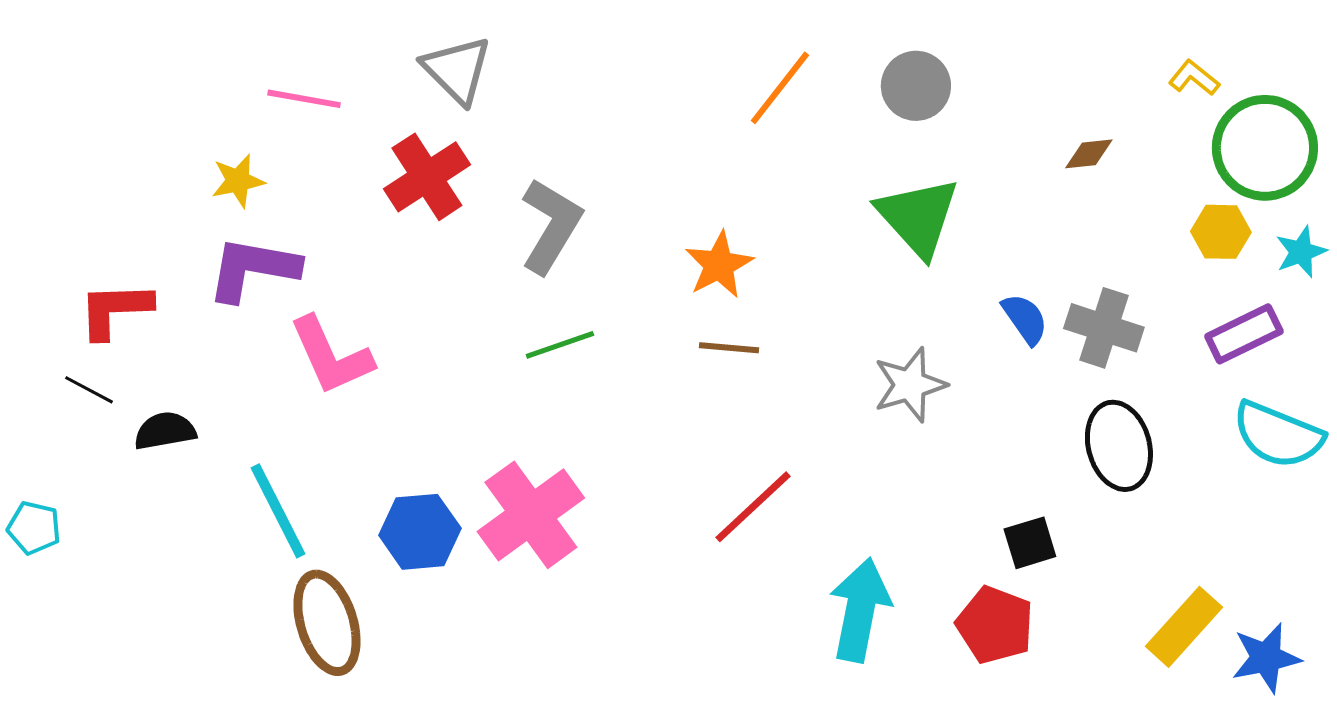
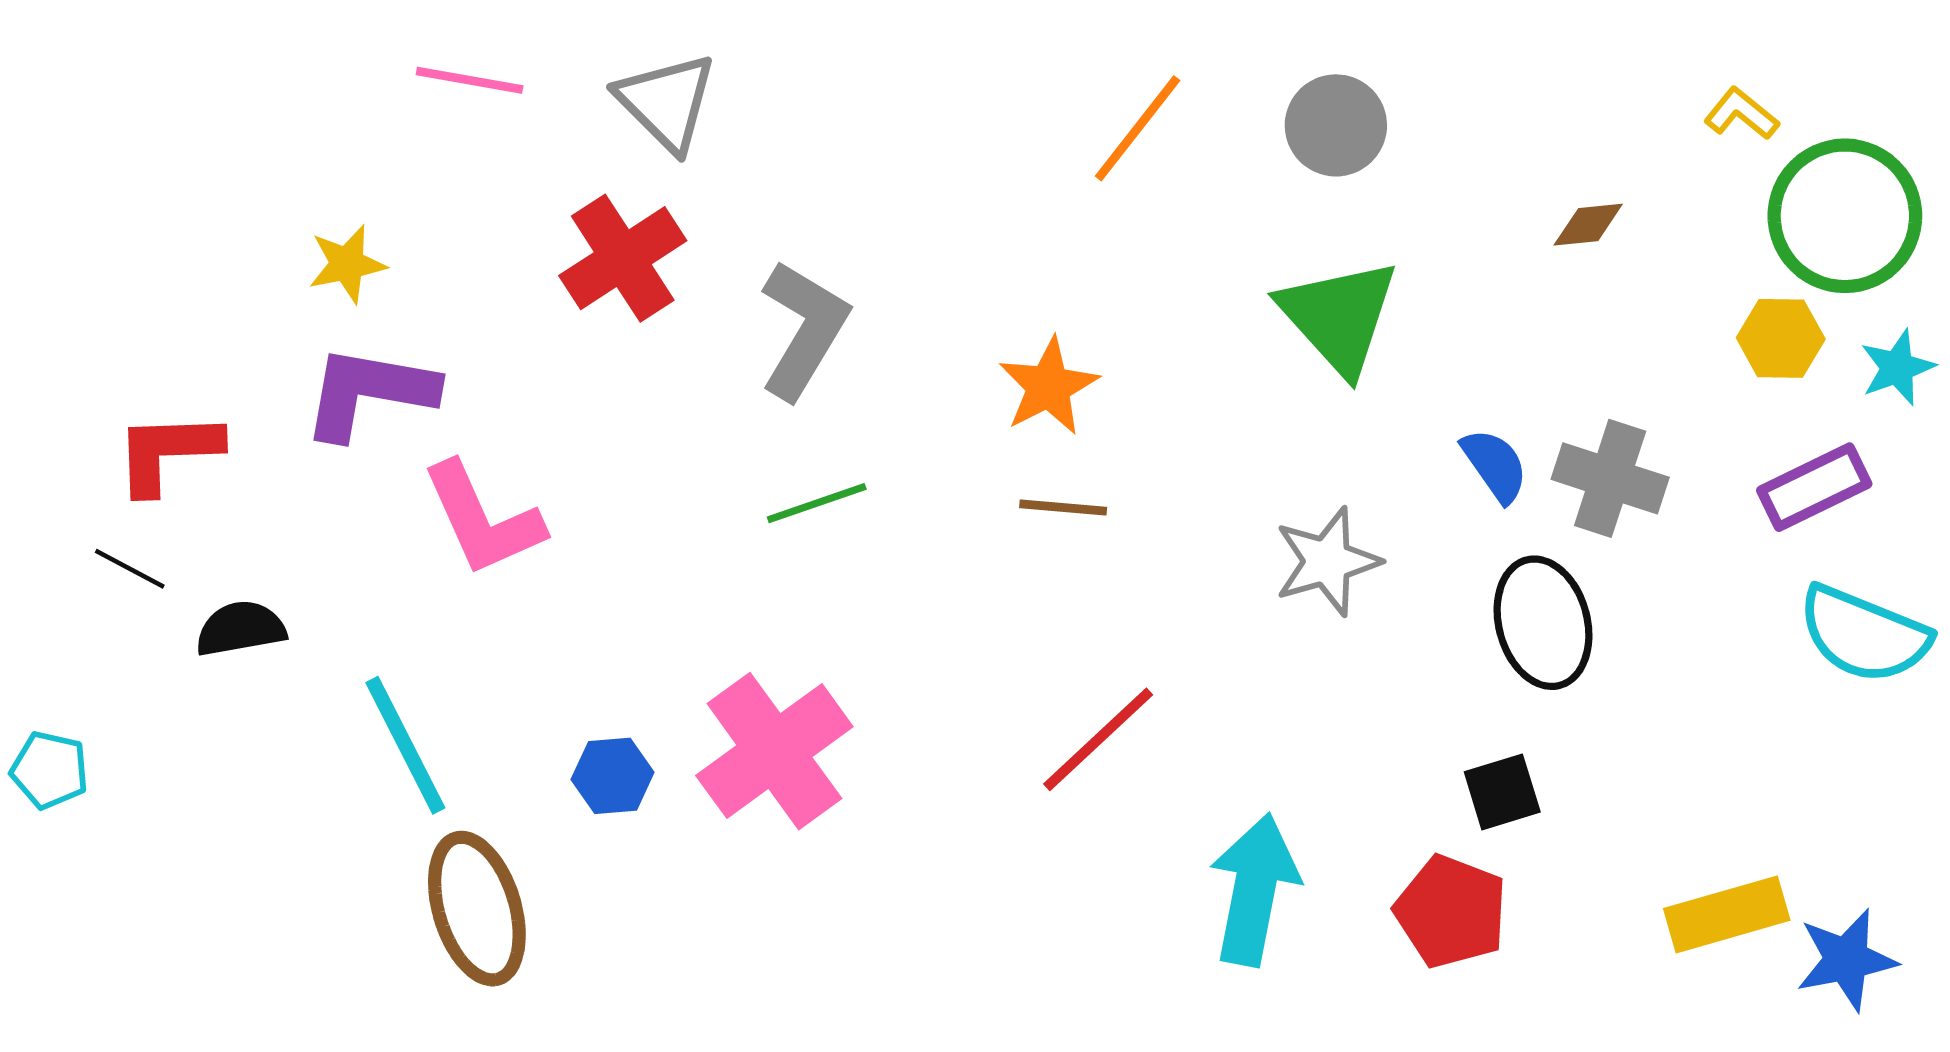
pink line: (304, 99) -> (470, 80), moved
black ellipse: (1119, 446) -> (1543, 623), moved
blue hexagon: (420, 532) -> (613, 776), size x0.7
yellow rectangle: (1184, 627) -> (1727, 914), turned 32

